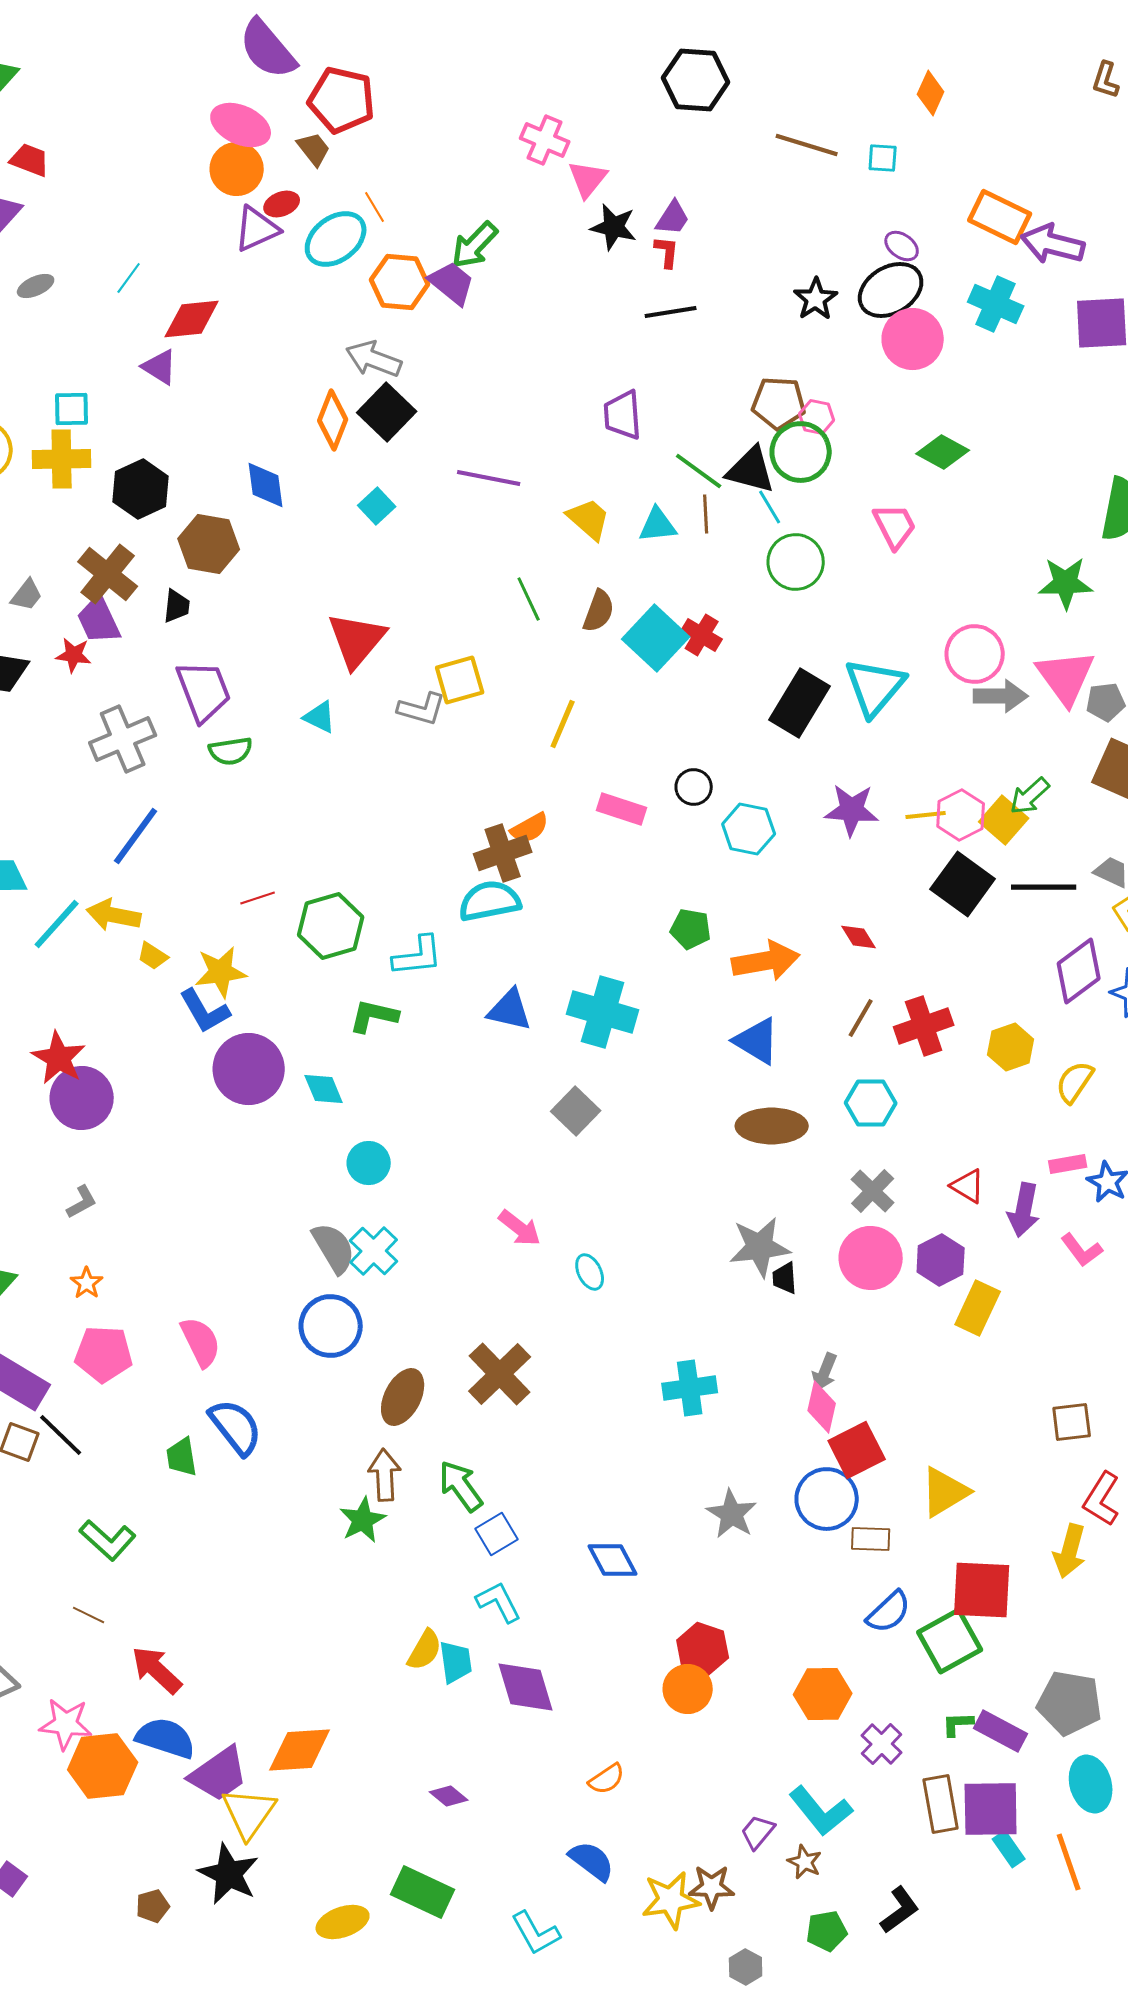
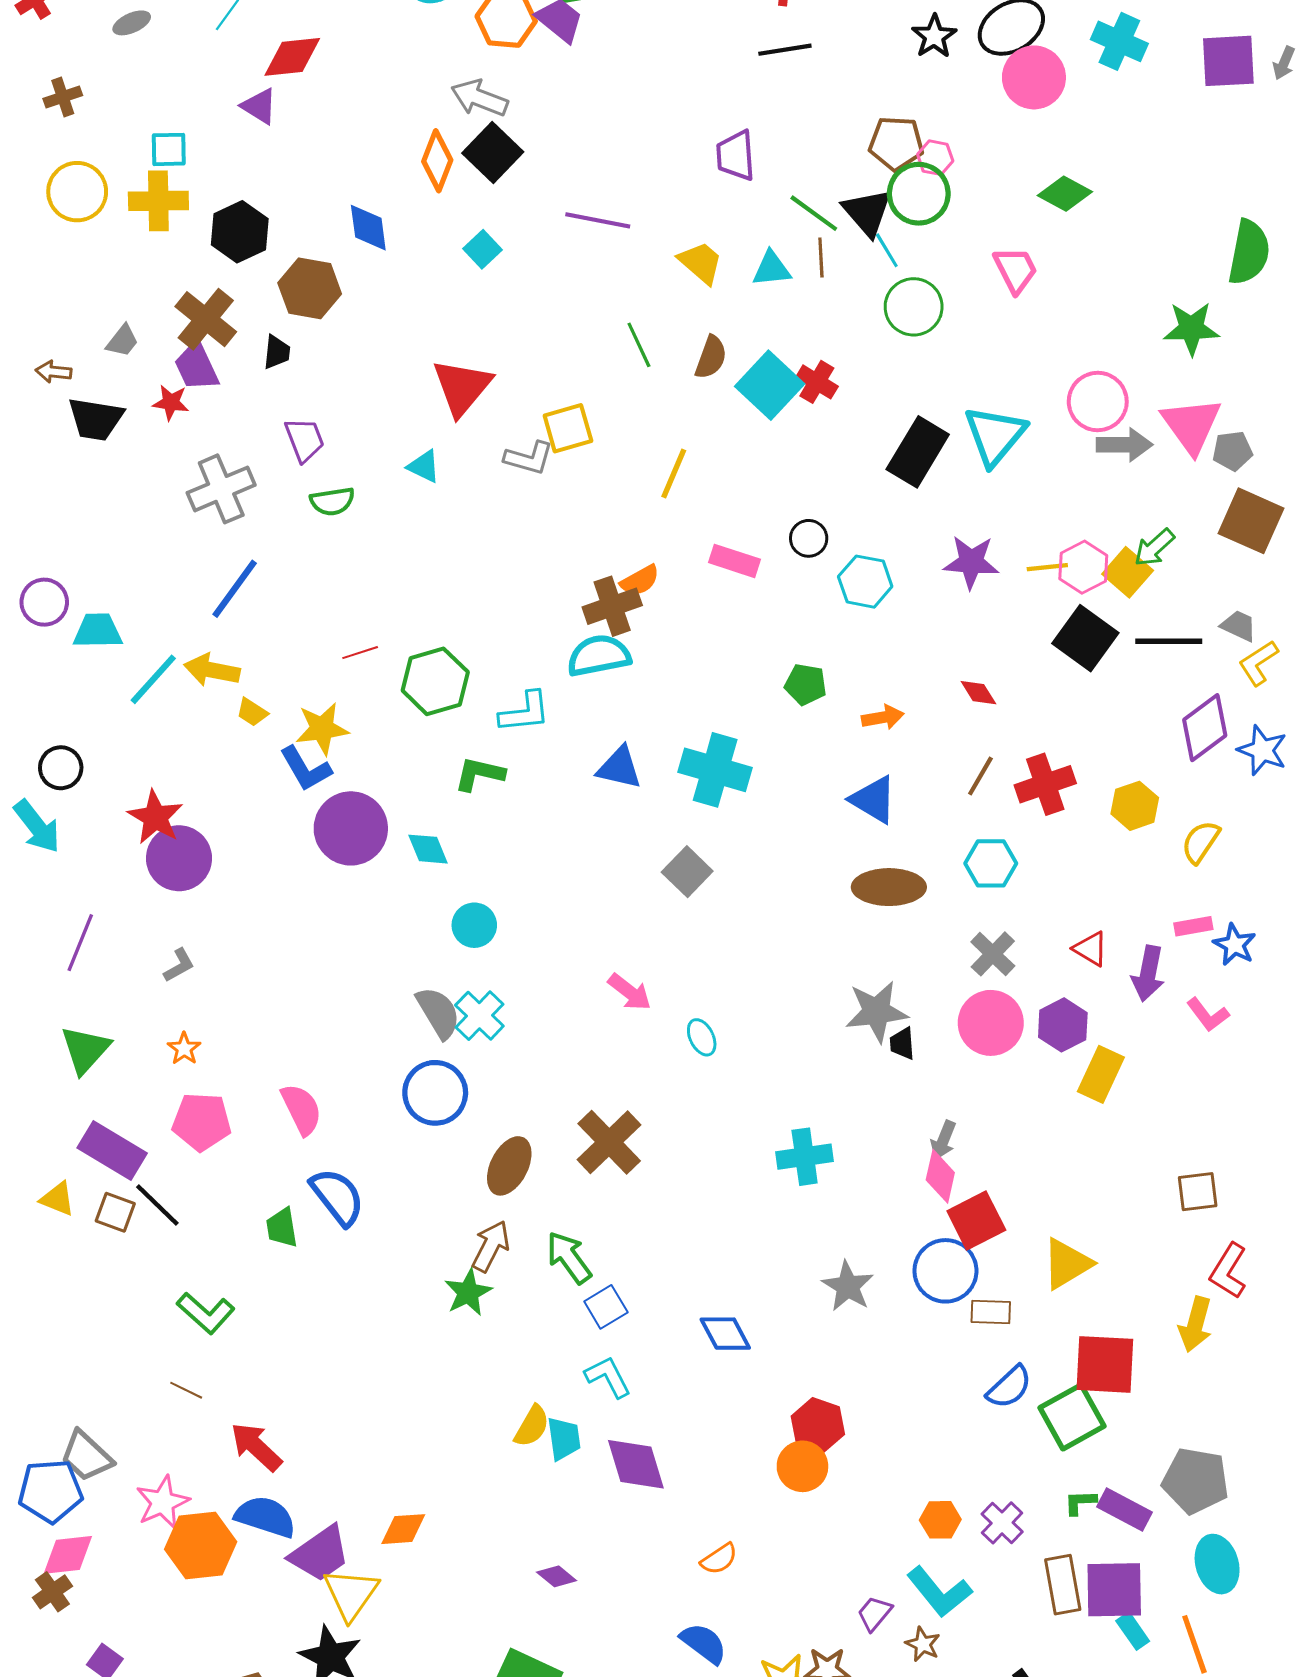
black triangle: (751, 470) -> (867, 212), turned 34
purple trapezoid: (204, 691) -> (305, 440), size x0.7
orange arrow: (766, 961) -> (883, 717), size x0.6
brown arrow: (385, 1475) -> (491, 1246), turned 30
orange hexagon: (823, 1694) -> (940, 1520), moved, size x0.7
pink star: (66, 1724) -> (163, 1502), turned -30
orange diamond: (300, 1750) -> (403, 1529), size x0.7

